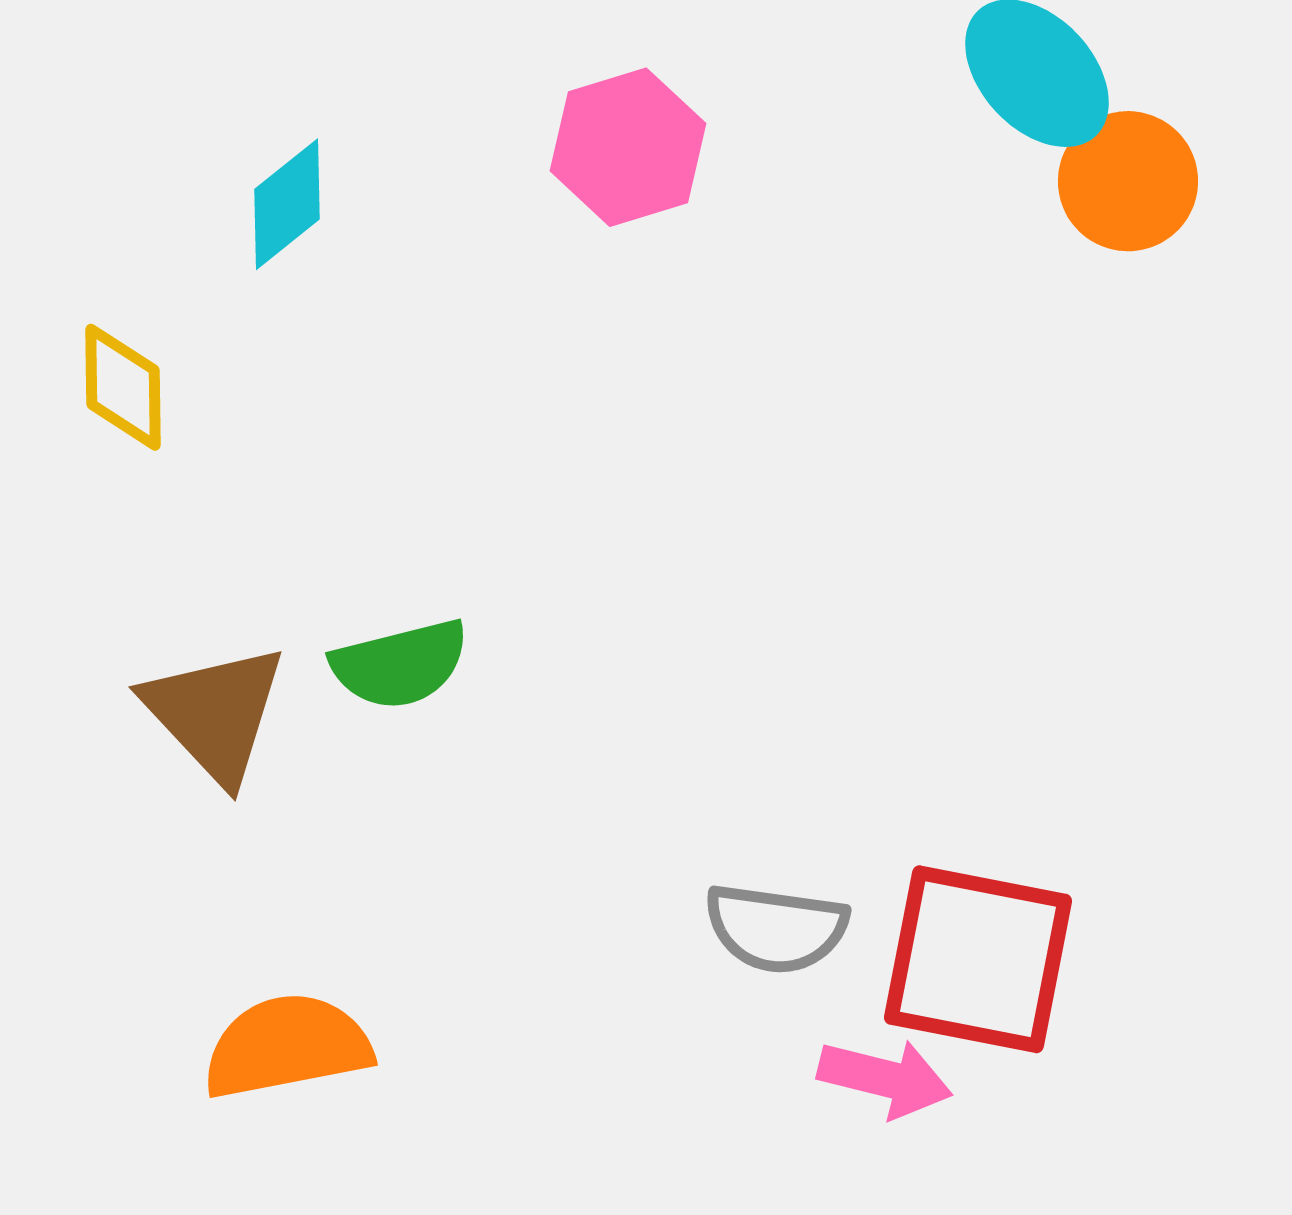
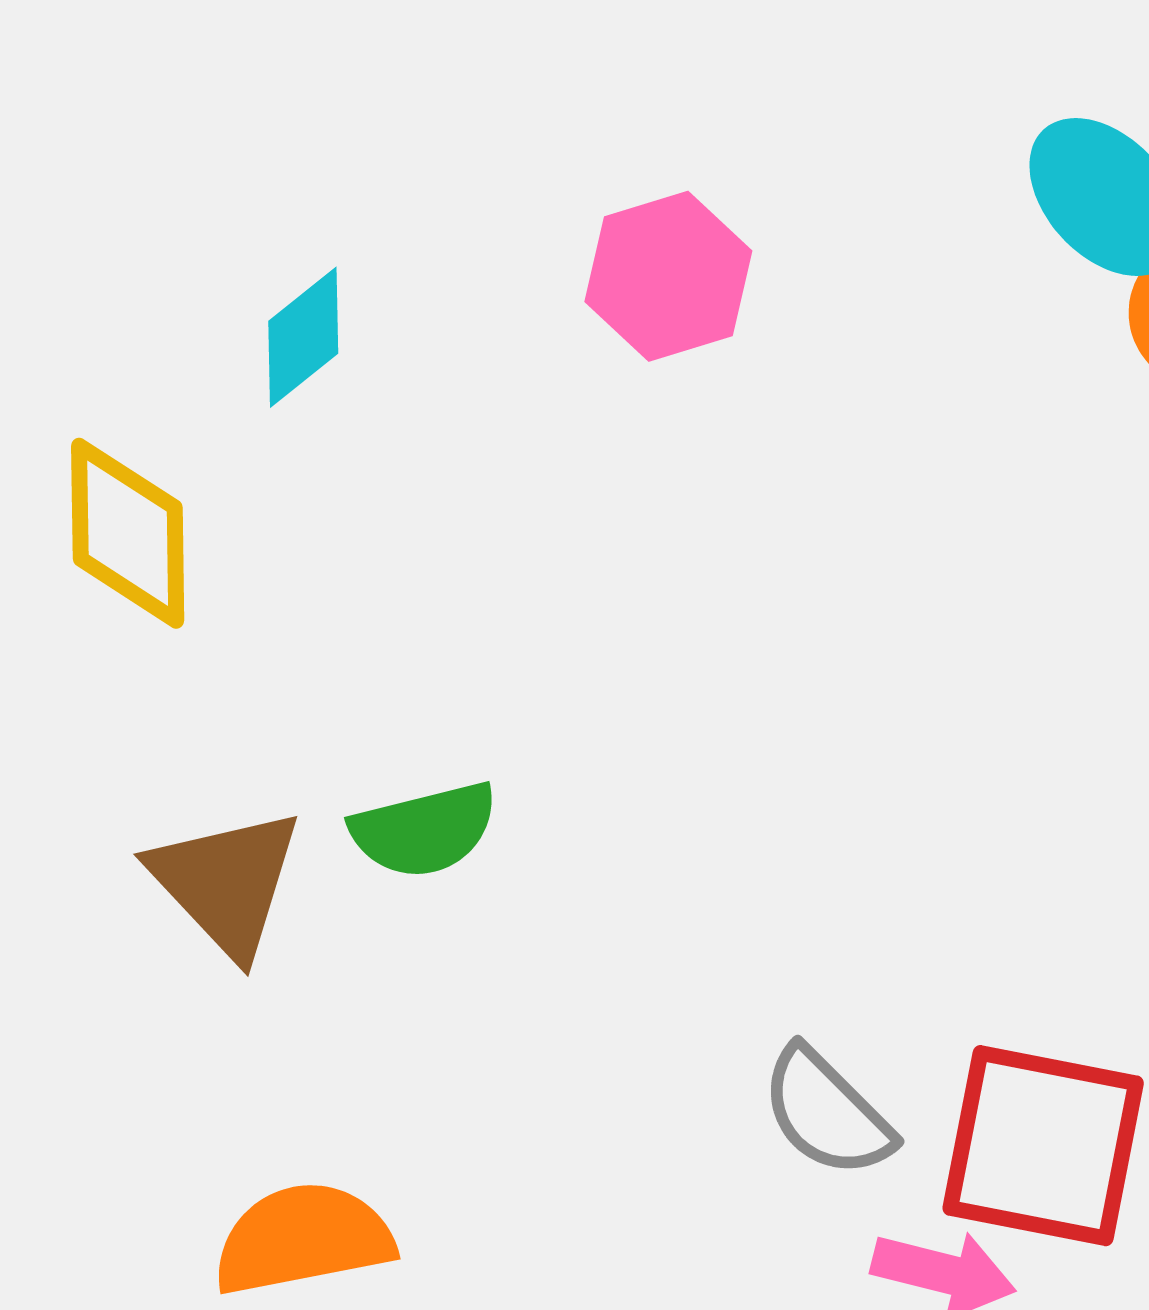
yellow diamond: (123, 387) -> (128, 533), size x1.4
gray semicircle: (776, 928) -> (827, 1112), turned 37

